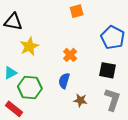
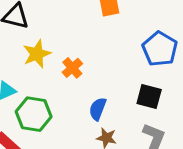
orange cross: (70, 55) -> (72, 68), moved
blue semicircle: (64, 81) -> (98, 109), moved

